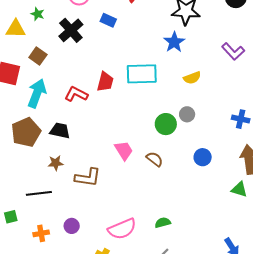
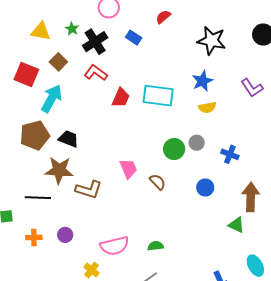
green star: (38, 14) -> (72, 29), moved
blue star: (174, 42) -> (202, 81), moved
red L-shape: (76, 94) -> (96, 73), moved
blue cross: (241, 119) -> (230, 154), moved
brown star: (56, 163) -> (59, 170), size x1.8

